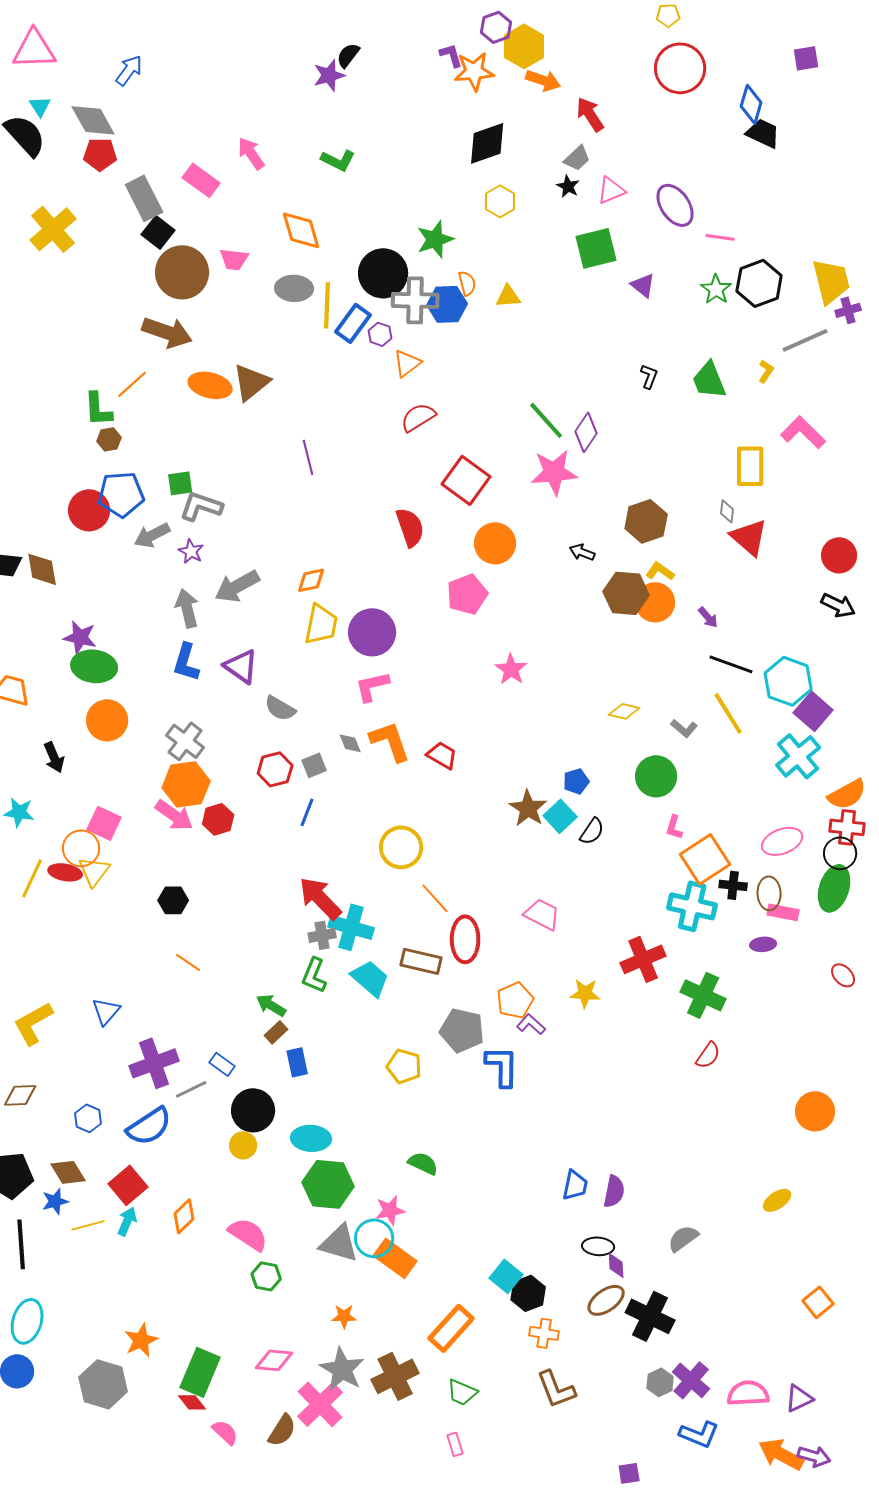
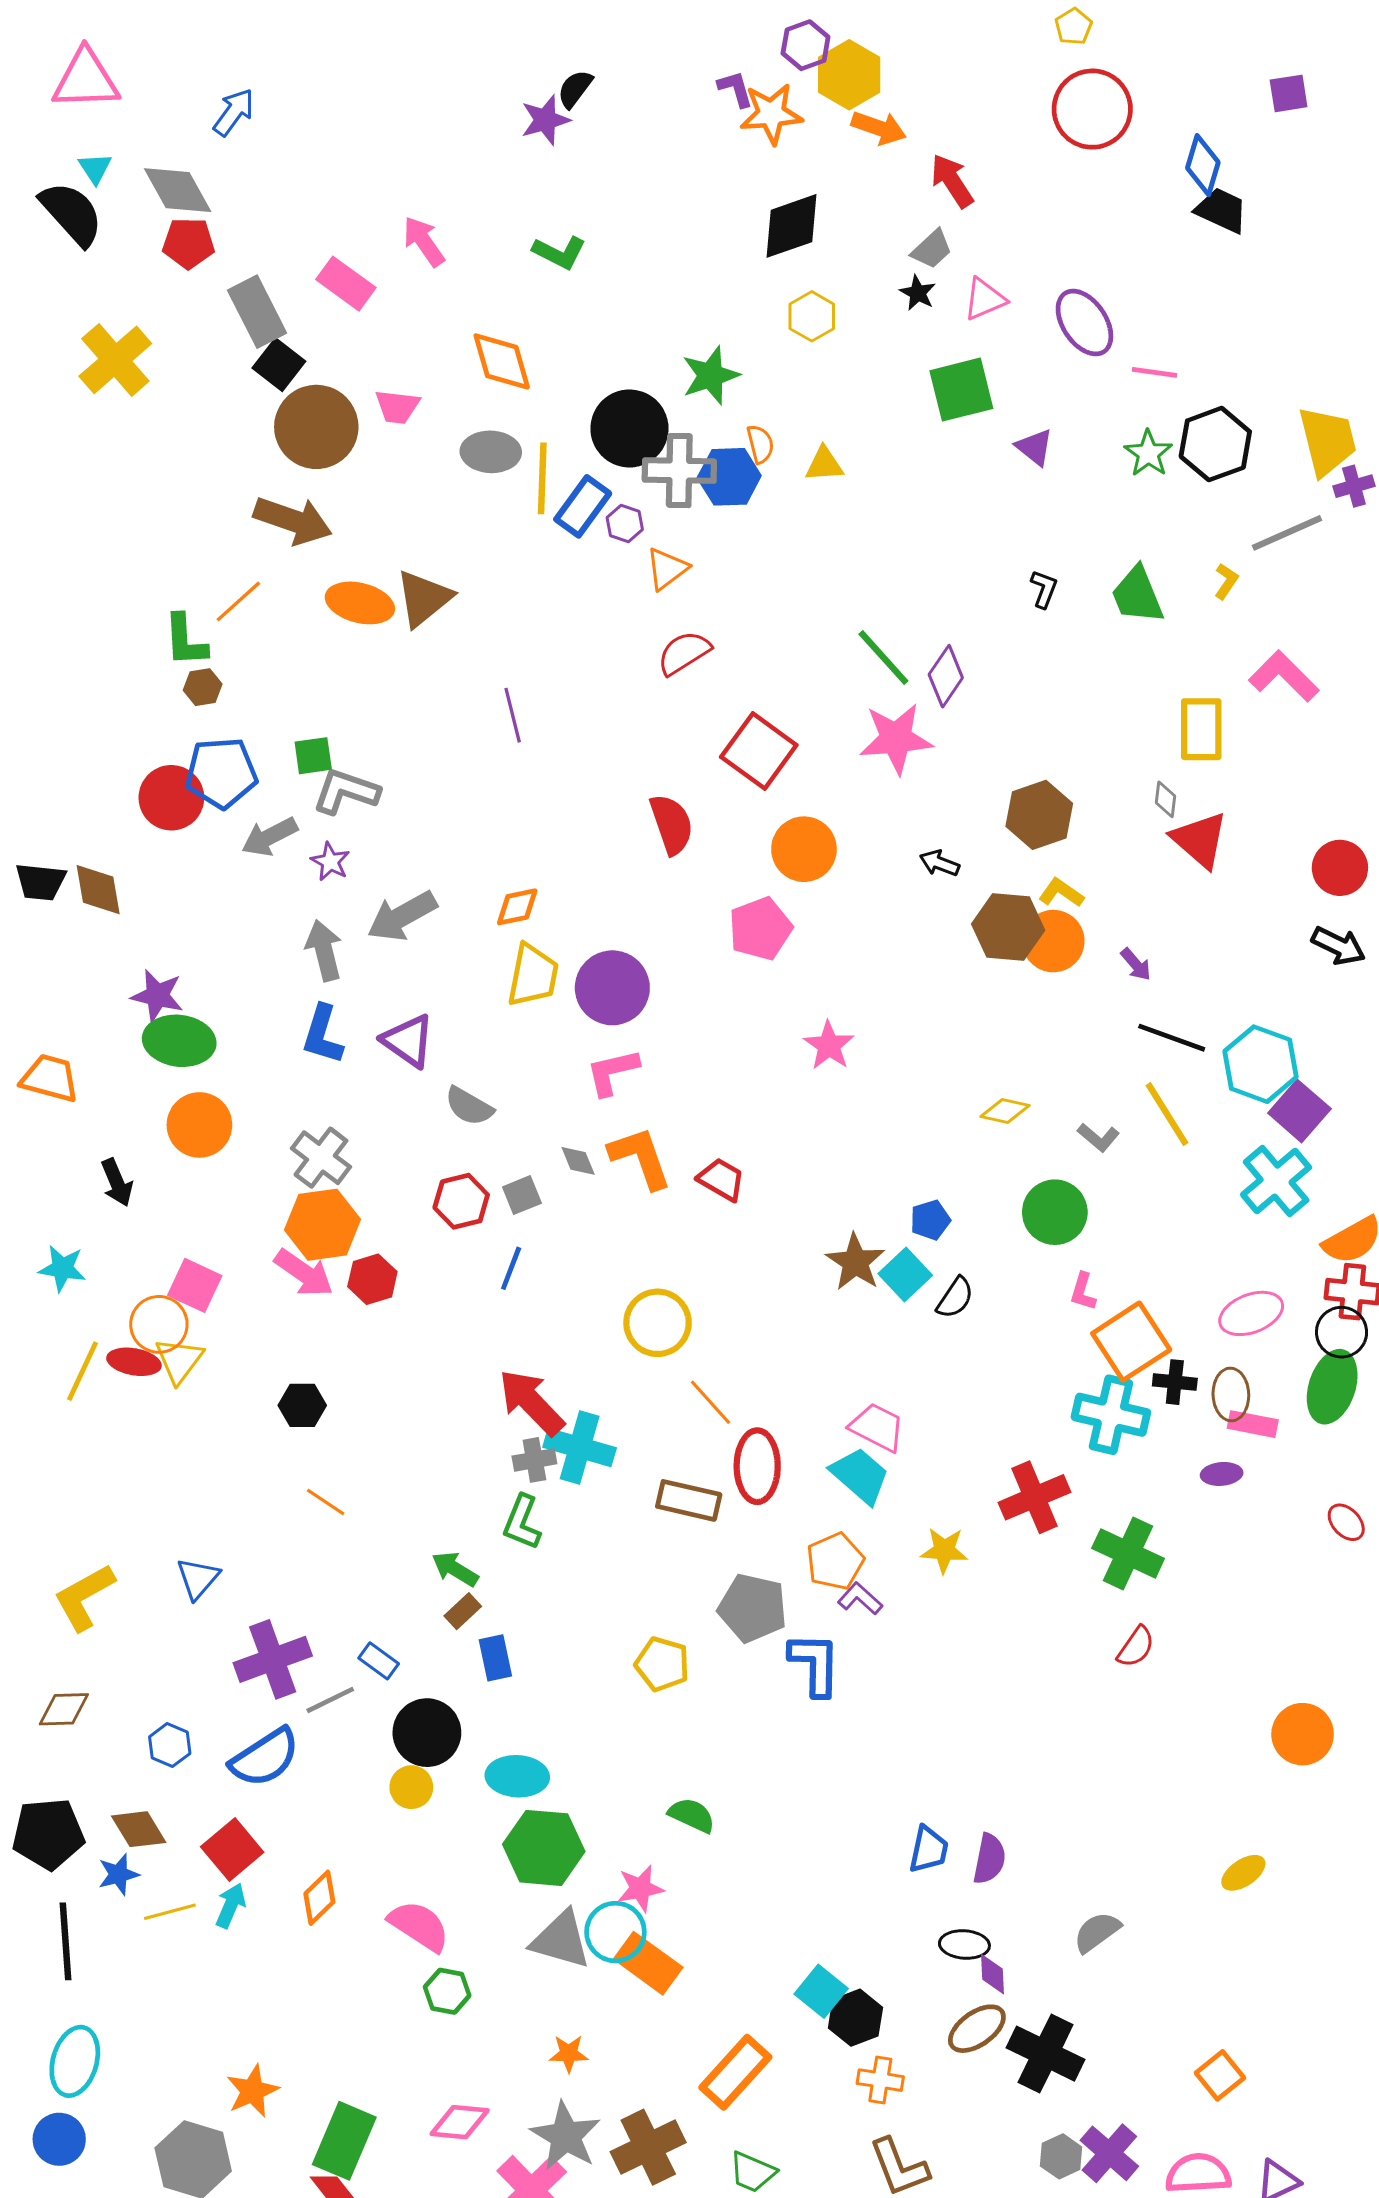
yellow pentagon: (668, 15) -> (1074, 26), turned -30
cyan trapezoid: (370, 978) -> (860, 1476), moved
orange square: (818, 1302) -> (1220, 2075), moved

